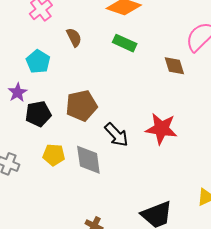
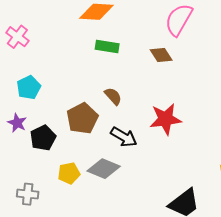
brown semicircle: (74, 37) -> (113, 96), moved
cyan pentagon: (38, 62) -> (29, 88), turned 30
gray diamond: (88, 160) -> (104, 169), turned -44

